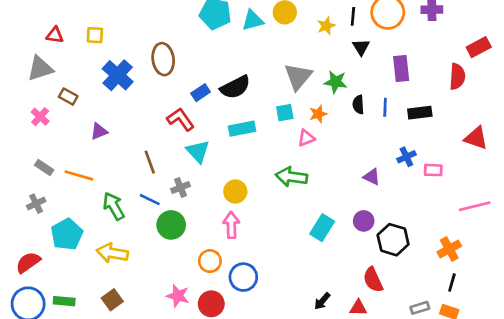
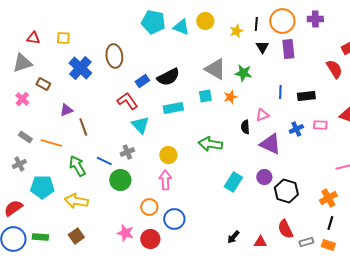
cyan triangle: (253, 20) -> (181, 27), turned 36
purple rectangle: (401, 69) -> (288, 49), moved
gray triangle: (298, 77) -> (215, 69), turned -40
red semicircle: (457, 77) -> (334, 69), turned -36
black semicircle: (358, 105) -> (245, 127), moved
pink triangle: (306, 138) -> (262, 115), moved
brown line: (150, 162) -> (83, 127), moved
pink rectangle: (433, 170) -> (320, 125), moved
purple triangle: (372, 177) -> (270, 144), size x1.6
cyan pentagon: (67, 234) -> (42, 187), turned 30
red semicircle: (373, 280) -> (285, 229), moved

